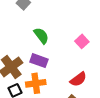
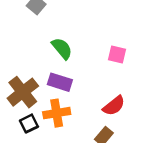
pink square: (82, 41) -> (117, 55), turned -32

